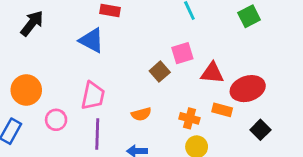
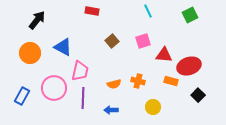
blue triangle: (92, 40) -> (63, 47), moved
brown square: (160, 72) -> (112, 41), moved
orange circle: (26, 90) -> (30, 53), moved
orange cross: (189, 118) -> (138, 81), moved
pink circle: (56, 120) -> (54, 88), size x1.6

